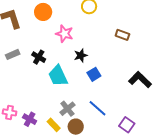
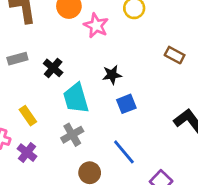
pink star: (64, 34) -> (96, 26), moved
gray cross: (67, 109) -> (72, 135), moved
yellow rectangle: (54, 125) -> (28, 116), moved

